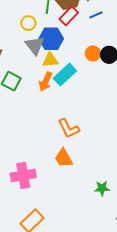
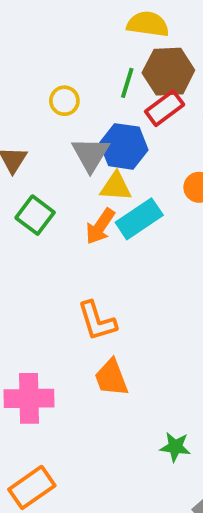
yellow circle: (28, 23) -> (64, 101), moved
orange L-shape: (69, 128) -> (97, 321), moved

